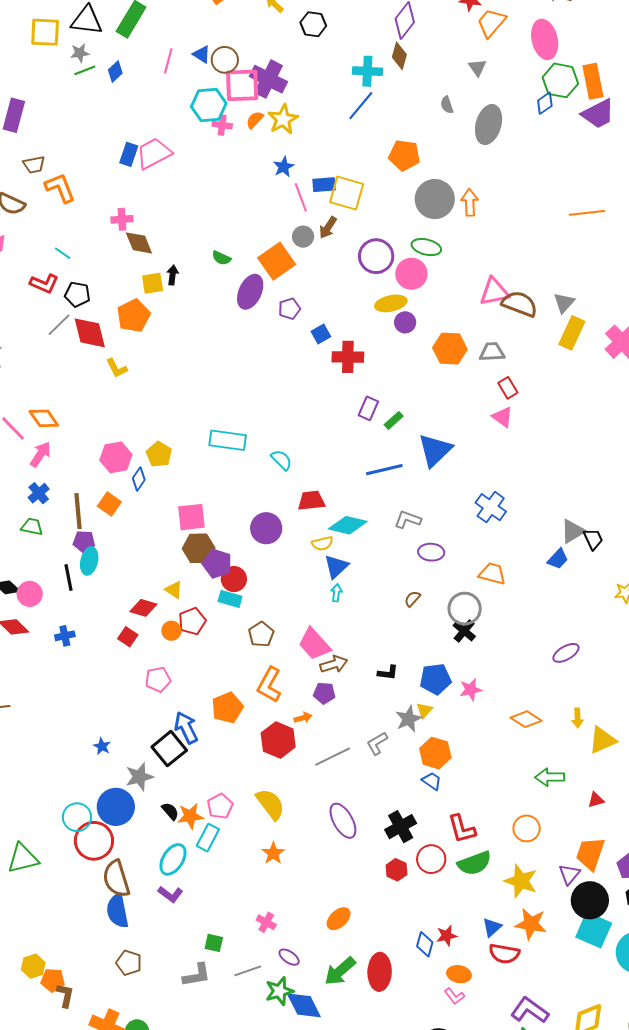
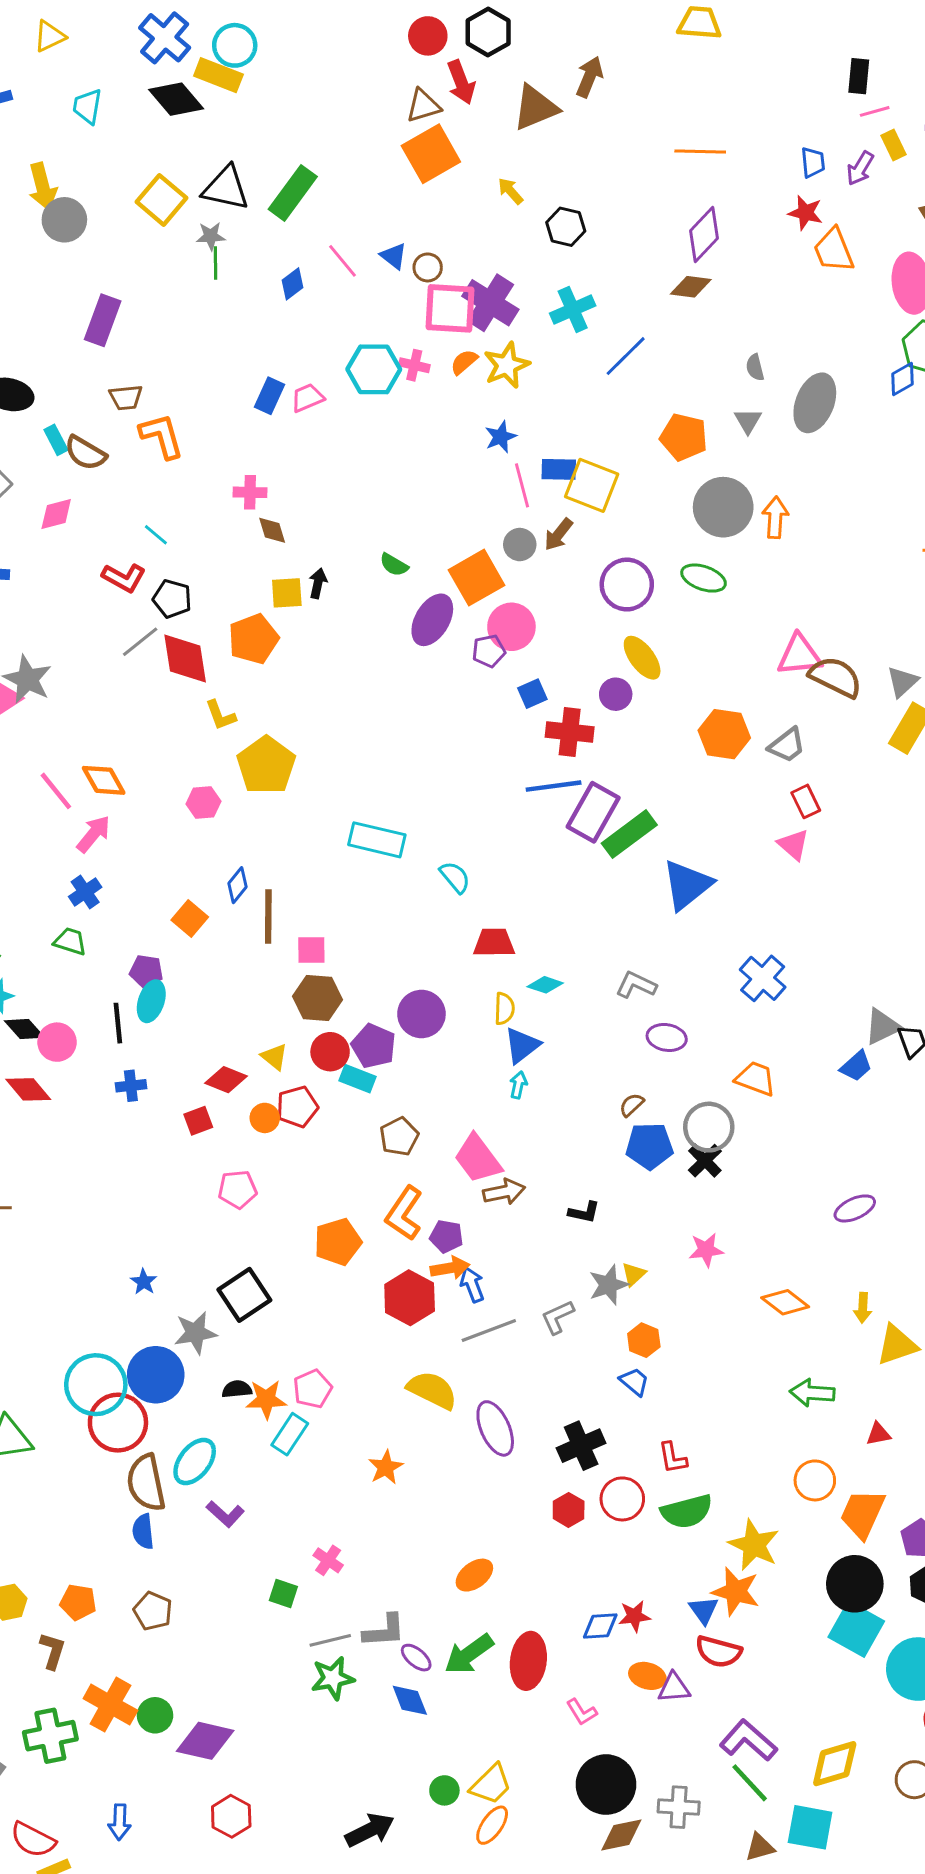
orange trapezoid: (491, 23) -> (834, 250), turned -68
yellow square: (45, 32) -> (161, 200), turned 32
brown diamond: (399, 56) -> (691, 287), turned 76
brown circle: (225, 60) -> (428, 267), size x0.7
pink line: (168, 61) -> (342, 261), turned -60
gray triangle: (477, 68) -> (748, 421), moved
green line: (85, 70) -> (215, 263), turned -75
blue diamond: (115, 71) -> (293, 284), moved
cyan cross: (367, 71) -> (573, 310), moved, turned -32
cyan hexagon: (209, 105) -> (374, 369), moved
pink trapezoid: (154, 153) -> (307, 398), size x0.6
brown diamond: (139, 243) -> (272, 530), size x0.7
pink circle: (411, 274) -> (511, 627), moved
yellow ellipse: (391, 303) -> (642, 658), turned 60
purple circle: (405, 322) -> (616, 694), moved
gray trapezoid: (492, 352) -> (787, 745), turned 140
purple rectangle: (368, 408) -> (593, 812), size x1.6
green rectangle: (394, 420) -> (629, 834), size x1.8
yellow pentagon: (159, 454) -> (266, 765), moved, size x1.5
pink hexagon: (116, 457) -> (203, 803), moved, size x0.7
blue line: (384, 470) -> (554, 786), moved
brown line: (78, 511) -> (268, 916), moved
pink square: (191, 517) -> (311, 950), size x0.7
cyan diamond: (348, 525) -> (545, 985), size x0.6
purple circle: (266, 528) -> (421, 1014), moved
yellow semicircle: (322, 543) -> (504, 1009), turned -80
purple pentagon: (217, 564) -> (374, 1046), moved
red circle: (234, 579) -> (330, 1052), moved
blue cross: (65, 636) -> (131, 1086), moved
red square: (128, 637) -> (198, 1121), turned 30
blue pentagon: (436, 679) -> (649, 1146), moved
purple pentagon: (324, 693) -> (446, 1236), moved
orange arrow: (303, 718) -> (450, 1268), size x1.4
blue arrow: (186, 728) -> (472, 1285), moved, size x0.7
orange hexagon: (435, 753) -> (644, 1340), size x0.7
yellow semicircle: (270, 804) -> (432, 1390), moved, turned -32
black semicircle: (170, 811) -> (237, 1389), turned -60
cyan circle: (77, 817) -> (96, 1385), size x1.4
orange circle: (527, 828) -> (815, 1480), moved
red L-shape: (462, 829) -> (673, 1458), size x0.7
cyan ellipse: (173, 859) -> (195, 1462), moved
purple triangle: (569, 874) -> (674, 1688), moved, turned 40
blue semicircle: (117, 911) -> (143, 1531), size x0.7
pink cross: (266, 922) -> (328, 1560), moved
orange star: (531, 924) -> (736, 1591), moved
blue triangle: (492, 927) -> (704, 1610), turned -30
blue diamond: (425, 944) -> (600, 1626), turned 65
purple ellipse: (289, 957) -> (416, 1658), moved
gray L-shape: (197, 975) -> (384, 1631), moved
orange pentagon: (53, 980) -> (78, 1602), moved
green star: (279, 991) -> (333, 1678), moved
pink L-shape: (454, 996) -> (582, 1712), moved
blue diamond: (304, 1005) -> (410, 1700), size x0.7

